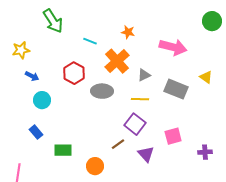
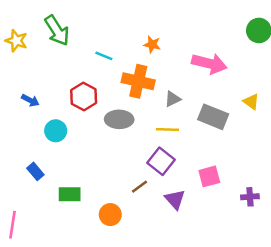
yellow star: (21, 50) -> (16, 41), moved, turned 30
orange cross: (117, 61) -> (138, 81), turned -35
cyan circle: (42, 100) -> (56, 131), moved

